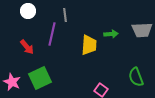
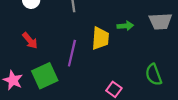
purple line: (52, 34) -> (72, 53), moved

